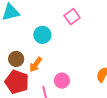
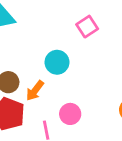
cyan circle: (42, 35) -> (57, 62), moved

